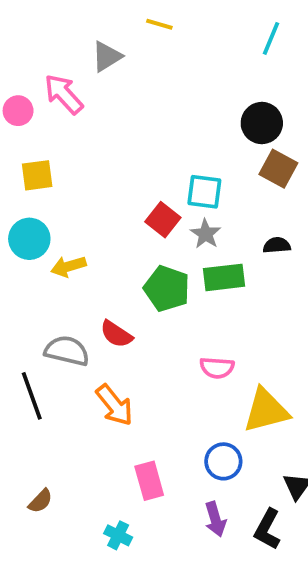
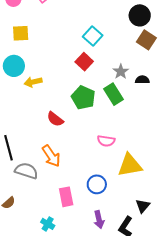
cyan square: (204, 192) -> (93, 36), moved, turned 30
gray star: (206, 234) -> (121, 72), moved
green rectangle: (224, 277) -> (114, 94), turned 60
gray semicircle: (67, 351) -> (26, 171), moved
blue circle: (223, 461) -> (97, 184), moved

